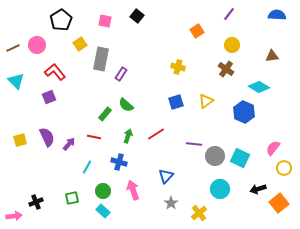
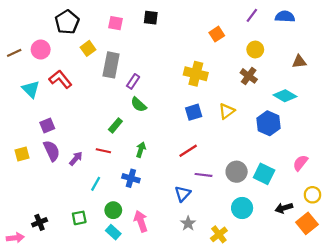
blue semicircle: (277, 15) -> (285, 16), moved
black square: (137, 16) -> (151, 18), turned -32
yellow cross: (178, 67) -> (196, 74), size x1.5
cyan triangle: (16, 81) -> (31, 89), moved
purple square: (49, 97) -> (47, 125), moved
green semicircle: (126, 105) -> (139, 105), moved
red line: (156, 134) -> (188, 151), moved
purple line: (194, 144) -> (204, 175), moved
yellow circle: (284, 168) -> (312, 195), moved
pink arrow: (133, 190) -> (141, 221), moved

